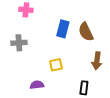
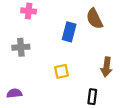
brown semicircle: (86, 32) -> (94, 19), moved
purple semicircle: (37, 85) -> (14, 93), moved

